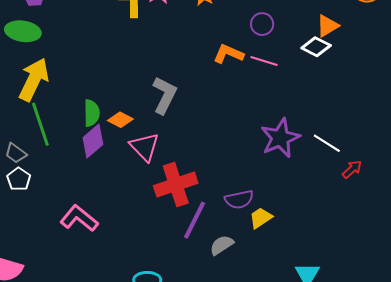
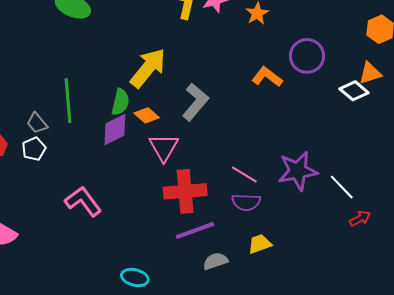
purple circle: (262, 24) -> (307, 56), size x1.5
pink line: (264, 61) -> (244, 175), moved
yellow arrow: (34, 80) -> (148, 68), moved
purple semicircle: (239, 199) -> (246, 202), moved
purple line: (195, 220) -> (195, 230), turned 30

